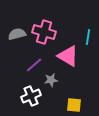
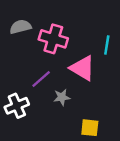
gray semicircle: (17, 34) -> (20, 27), moved
white cross: (31, 96) -> (17, 106), moved

